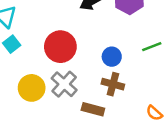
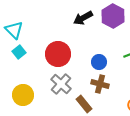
yellow circle: (32, 88) -> (23, 95), moved
brown rectangle: (93, 109) -> (84, 104), turned 36

